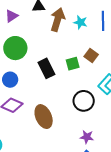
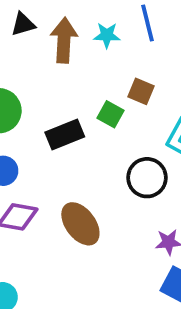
green square: (73, 64) -> (111, 114), turned -32
black rectangle: (46, 68) -> (65, 134), turned -72

